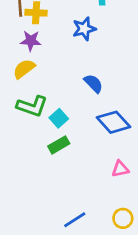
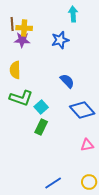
purple star: (31, 41) -> (22, 40), moved
yellow semicircle: (24, 69) -> (15, 70), turned -54
green rectangle: (59, 145) -> (41, 127), turned -35

